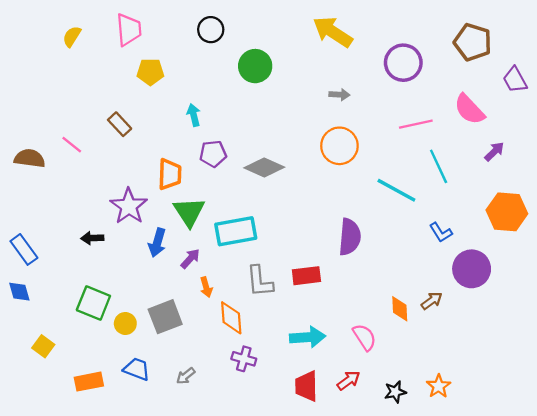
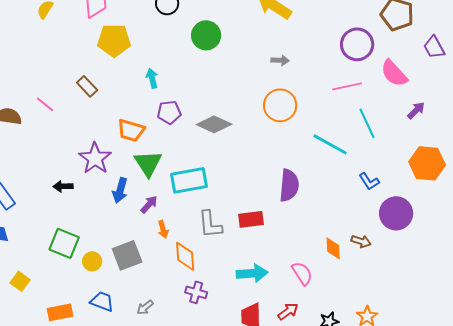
purple circle: (403, 63) -> (357, 44), moved
yellow pentagon: (150, 72) -> (114, 40), size x1.4
orange trapezoid: (170, 174) -> (131, 130), turned 104
brown arrow: (432, 301) -> (361, 241), turned 54

